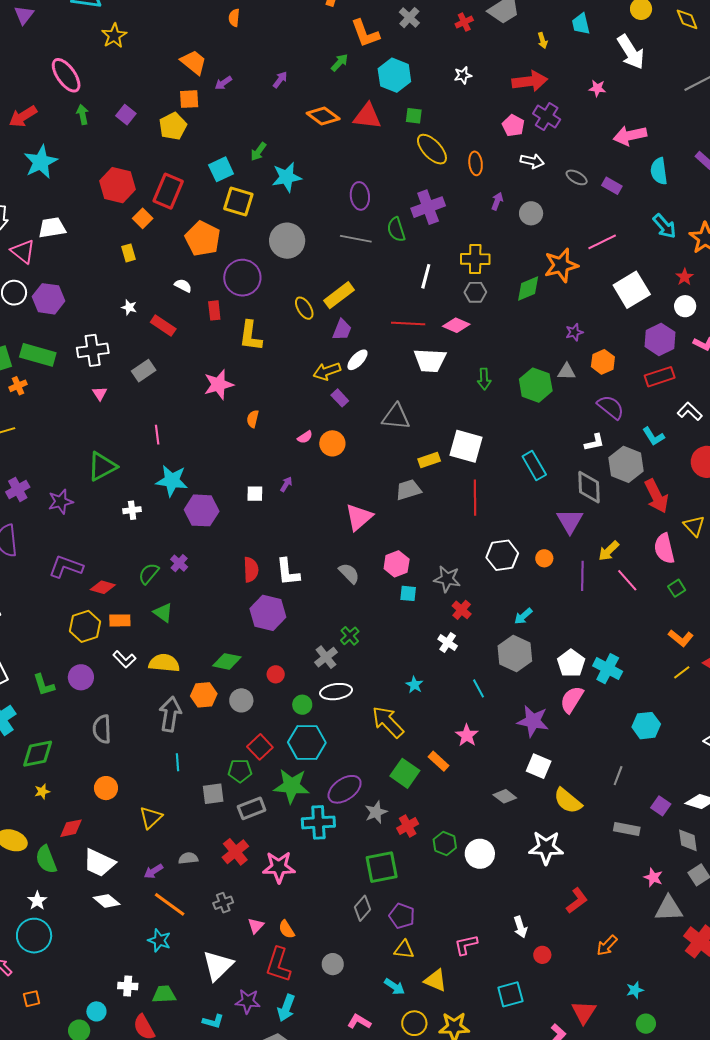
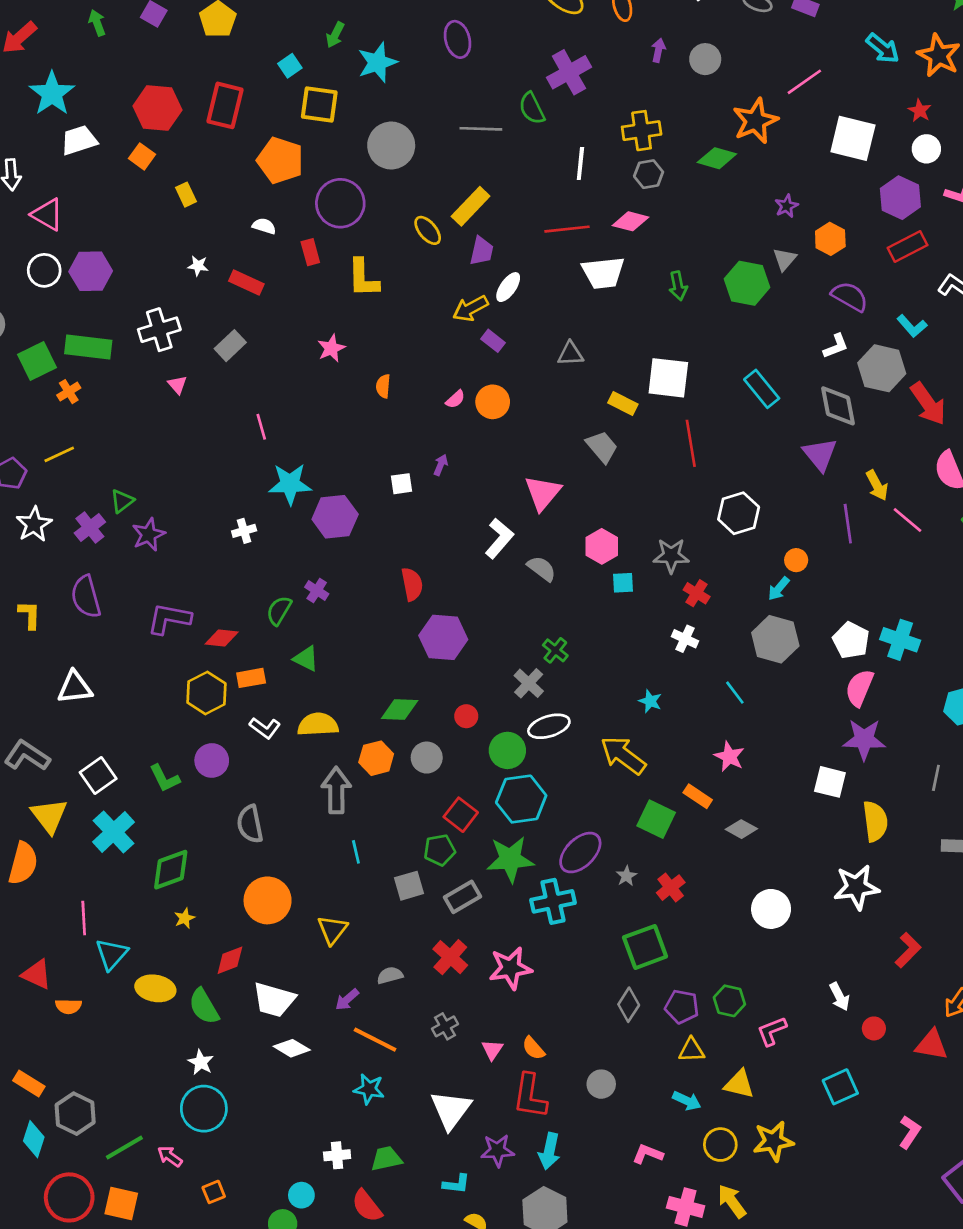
cyan square: (221, 169) -> (290, 66), size x0.7
purple ellipse: (360, 196) -> (457, 39), moved
orange square: (143, 218) -> (142, 156), moved
white trapezoid: (52, 228) -> (79, 140), moved
green diamond: (528, 288) -> (717, 158), turned 48
white square: (632, 290) -> (853, 138), turned -36
gray triangle: (567, 372) -> (785, 259), turned -42
pink star: (219, 385) -> (331, 348), size x0.7
gray triangle: (396, 417) -> (570, 354), size x0.7
yellow rectangle: (429, 460) -> (623, 403), turned 55
green triangle: (102, 466) -> (122, 501), moved, size x0.6
gray trapezoid: (408, 490) -> (602, 447), turned 76
yellow arrow: (609, 551) -> (877, 485), turned -65
orange circle: (544, 558) -> (796, 560), moved
white L-shape: (288, 572) -> (499, 538), moved, turned -124
green circle: (302, 705) -> (507, 750), size x1.4
purple star: (533, 721) -> (864, 739), moved
orange circle: (106, 788) -> (268, 900), size x1.5
gray diamond: (505, 796) -> (741, 829), moved
yellow semicircle: (568, 801) -> (875, 821), turned -128
gray star: (376, 812) -> (626, 876), size x0.7
green hexagon: (445, 844) -> (729, 1001), moved
red triangle: (584, 1012) -> (932, 1045), moved, turned -44

